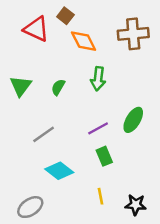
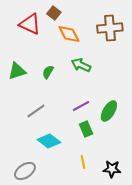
green arrow: (98, 79) -> (81, 65), turned 108
green triangle: (21, 86) -> (17, 71), turned 36
green ellipse: (133, 120) -> (109, 111), moved

